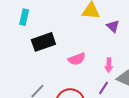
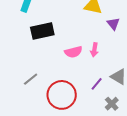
pink arrow: (109, 65) -> (94, 50), moved

